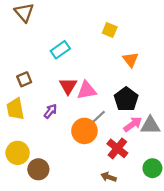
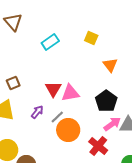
cyan rectangle: (60, 50) -> (50, 42), moved
gray line: (99, 117) -> (57, 117), moved

